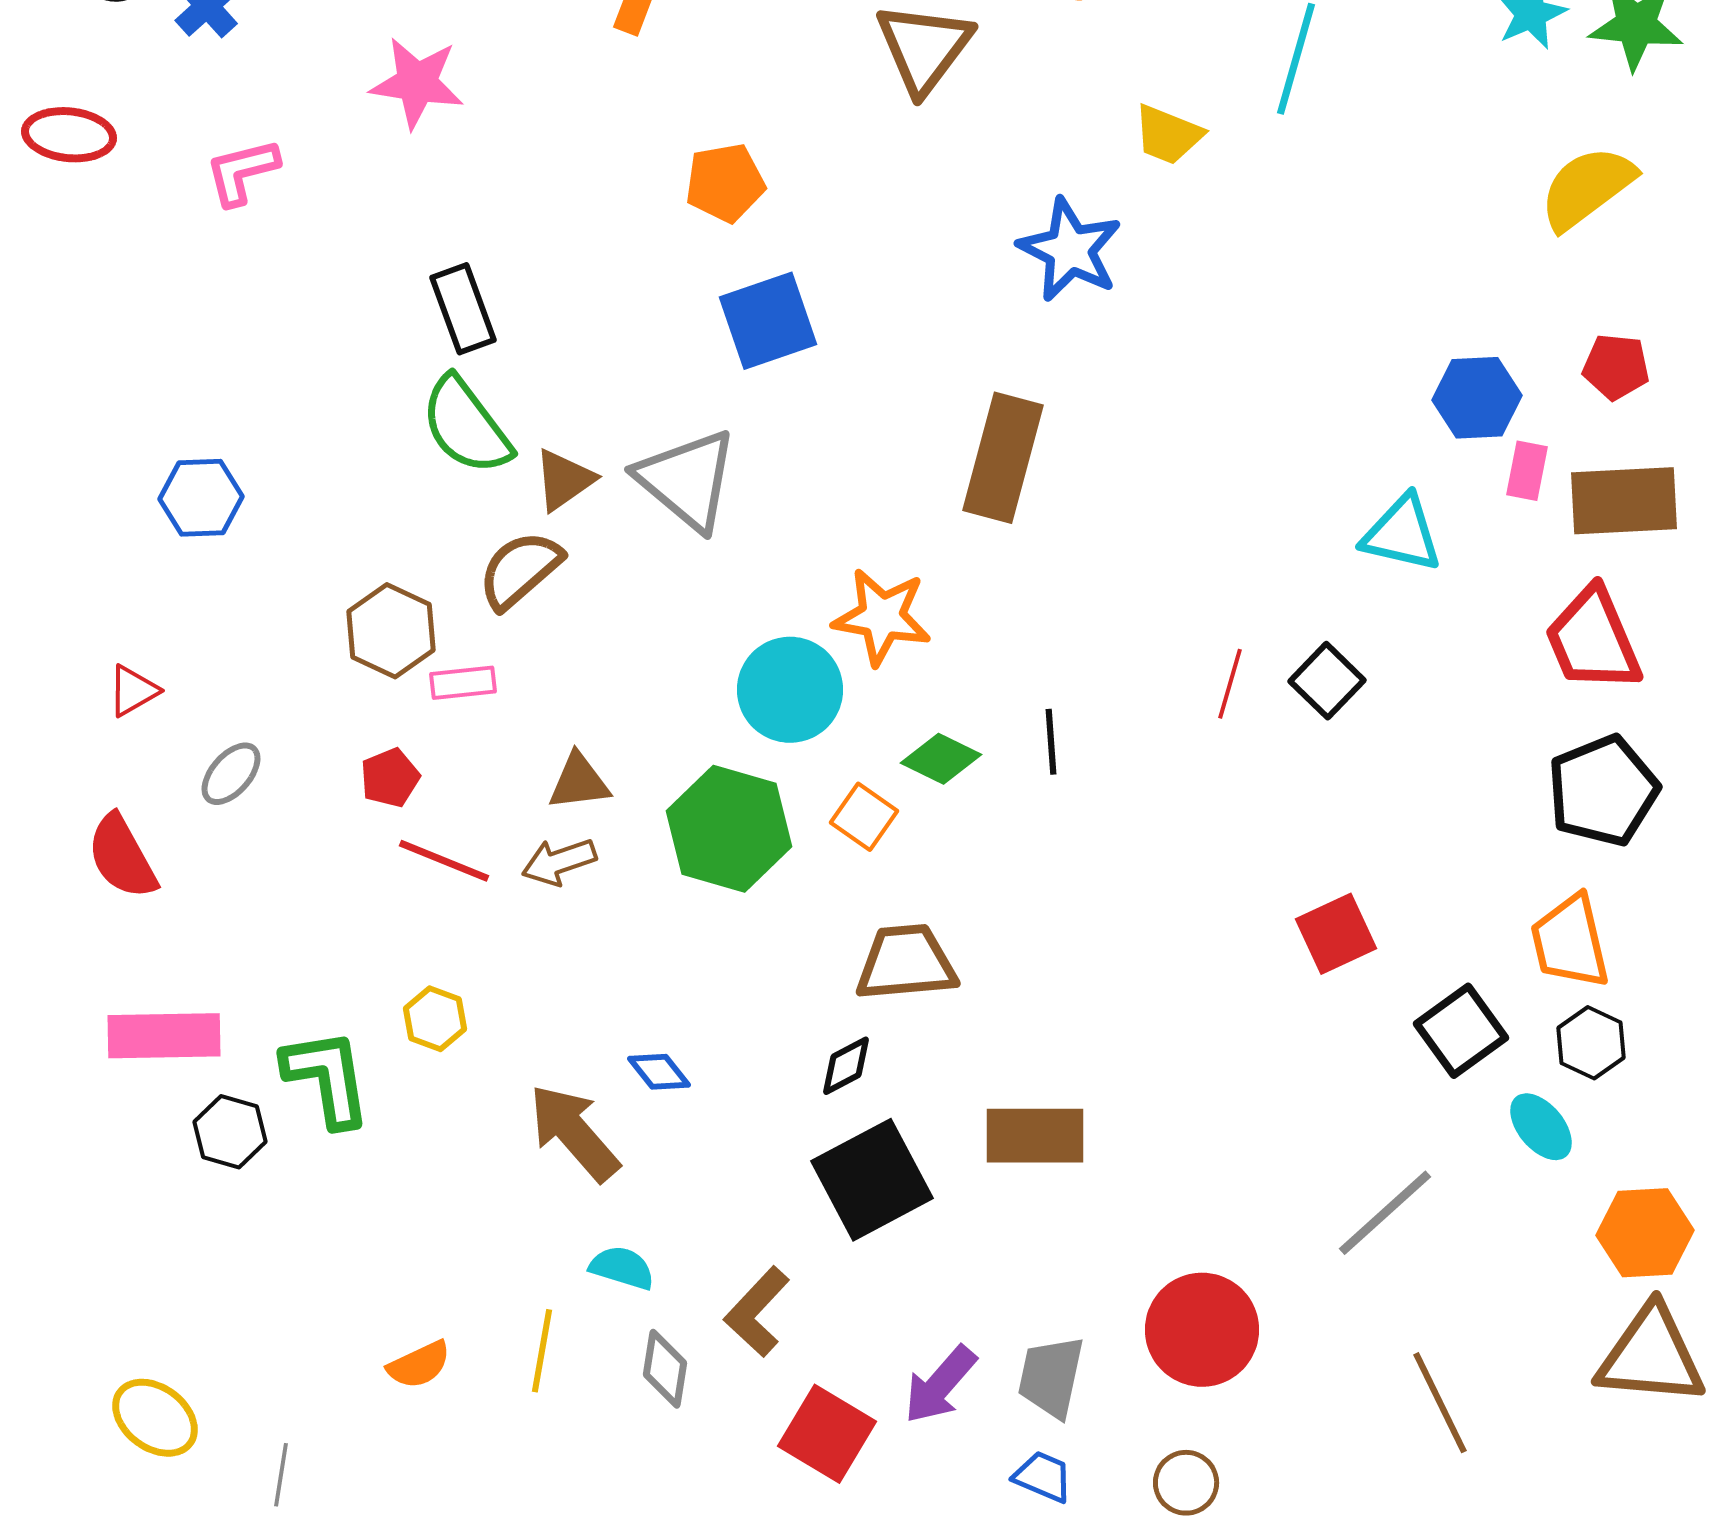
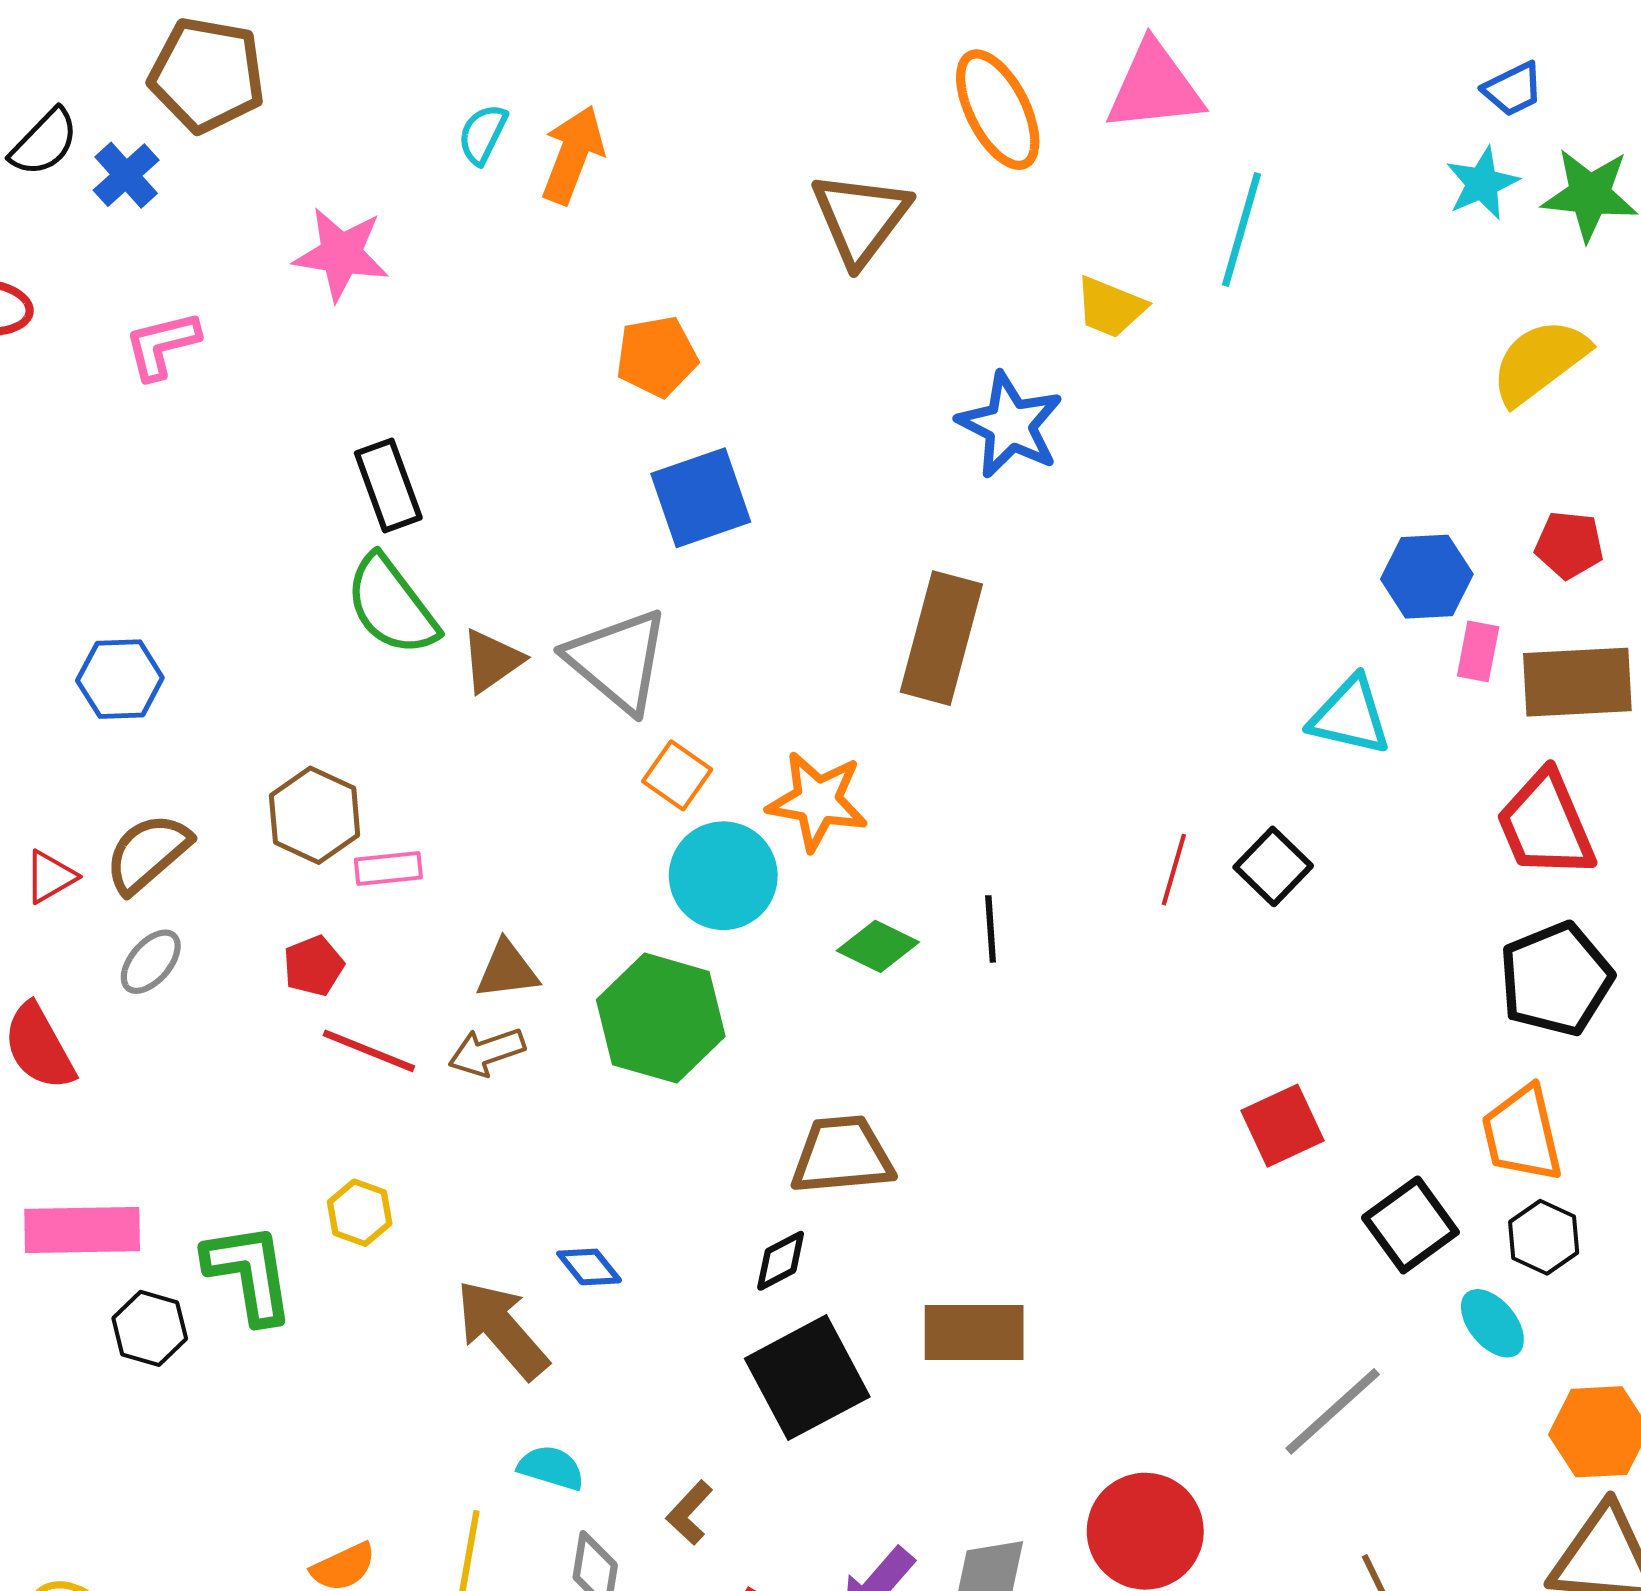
brown semicircle: (520, 570) -> (148, 853), moved
orange square: (864, 817) -> (677, 775), moved
brown L-shape: (757, 1312) -> (689, 1513), size x0.7

